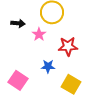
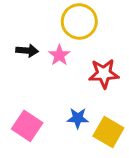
black arrow: (18, 23) -> (27, 51), moved
blue star: (48, 66) -> (78, 118), moved

